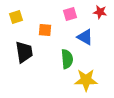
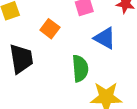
orange square: (45, 30) -> (50, 29), turned 32

